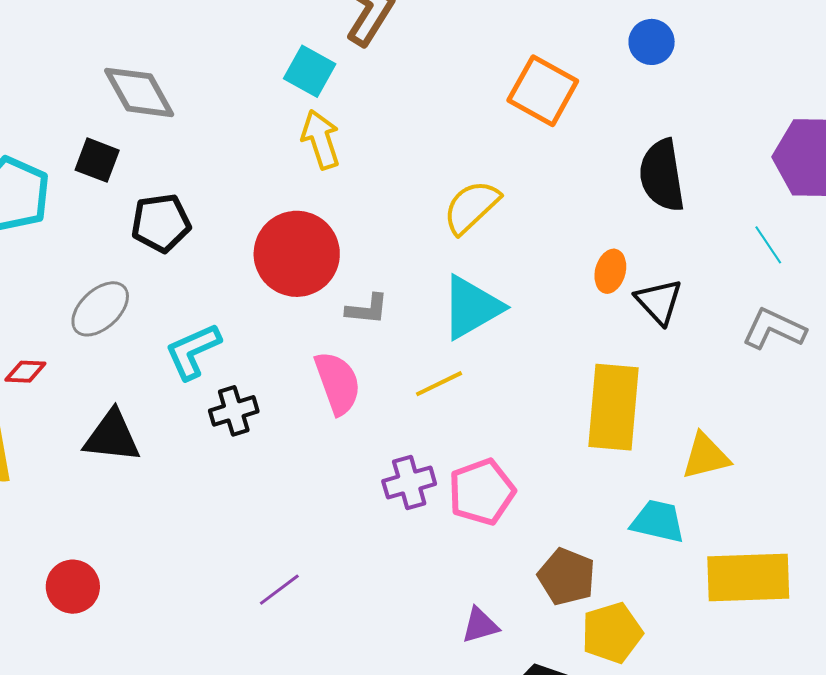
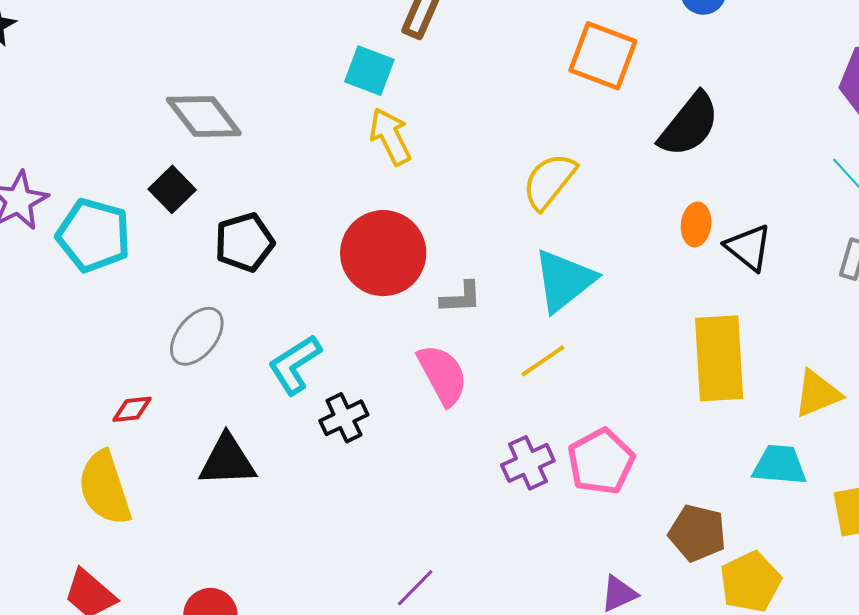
black square: (97, 160) -> (172, 189), turned 33
black semicircle: (662, 175) -> (689, 125), moved, turned -124

